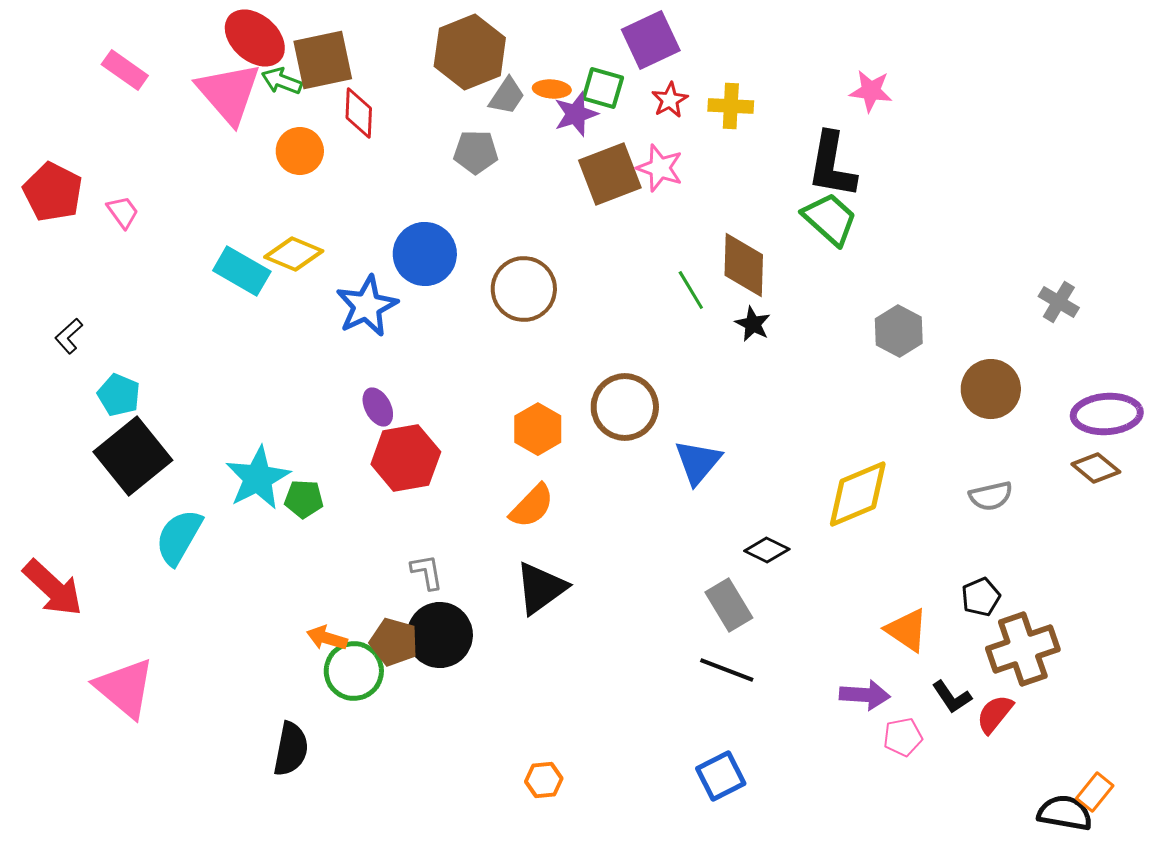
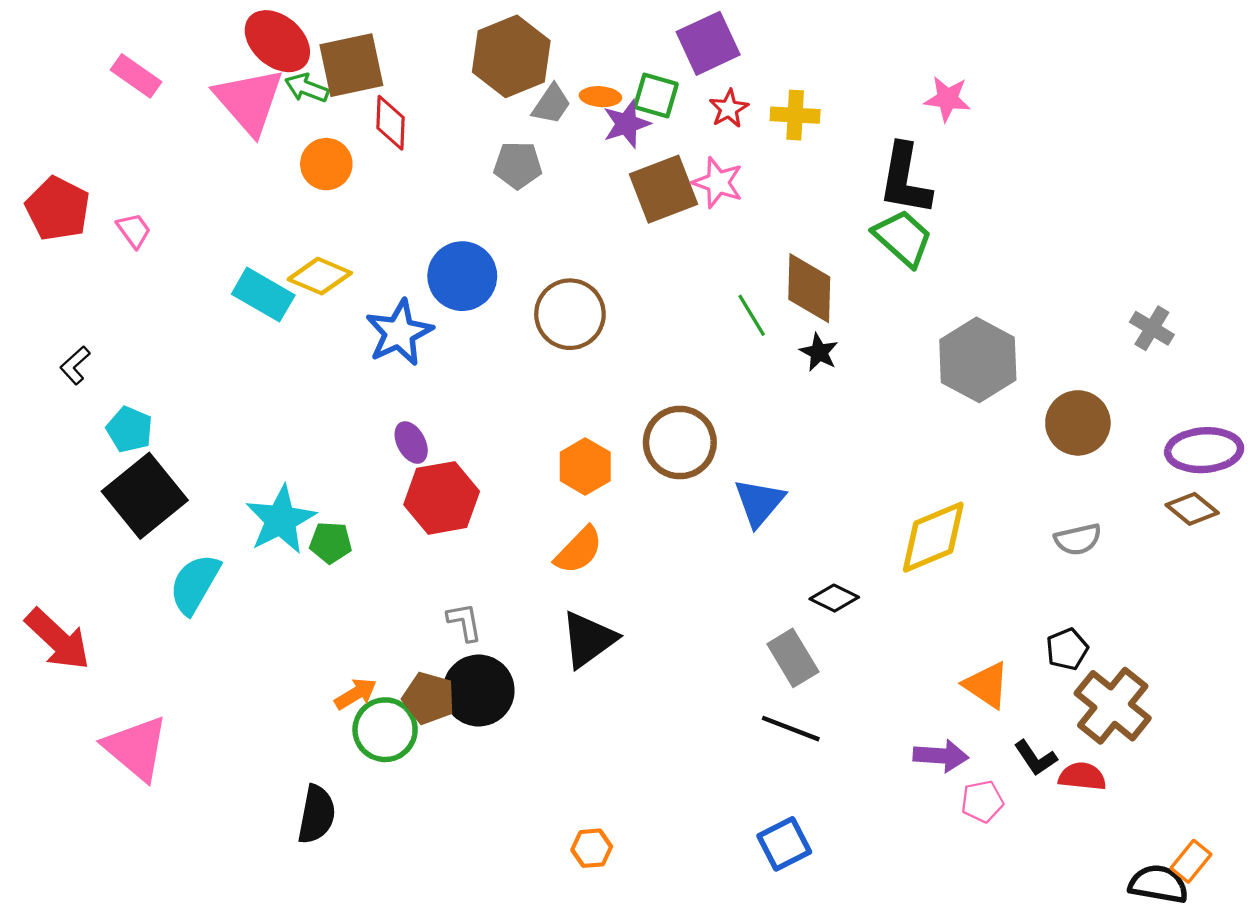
gray hexagon: (899, 331) -> (978, 360), size x1.5
orange arrow: (327, 638) -> (356, 694), turned 132
brown cross: (1023, 649) -> (1113, 706), turned -32
red semicircle: (995, 714) -> (1082, 776), turned 57

